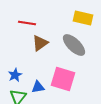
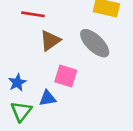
pink square: (63, 79) -> (66, 76), moved, size x0.7

